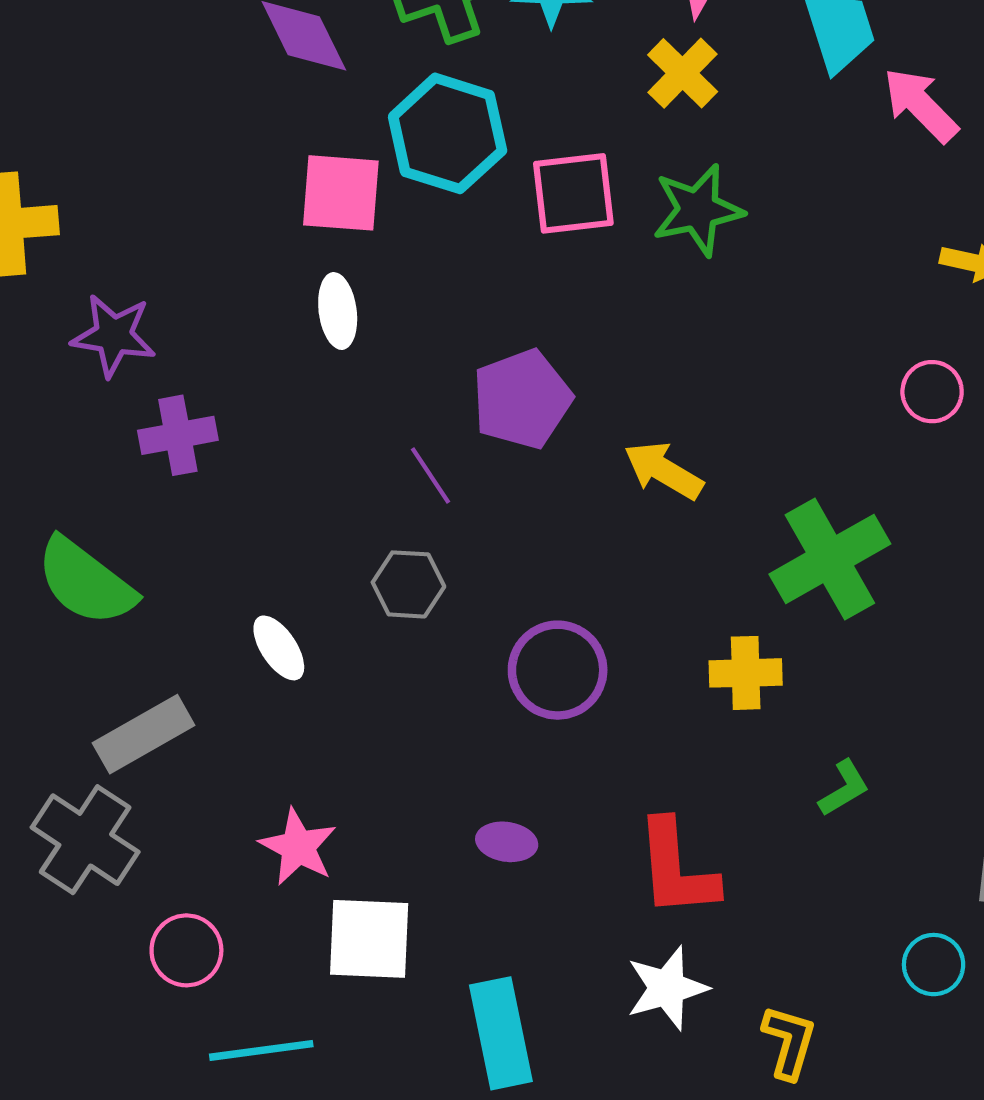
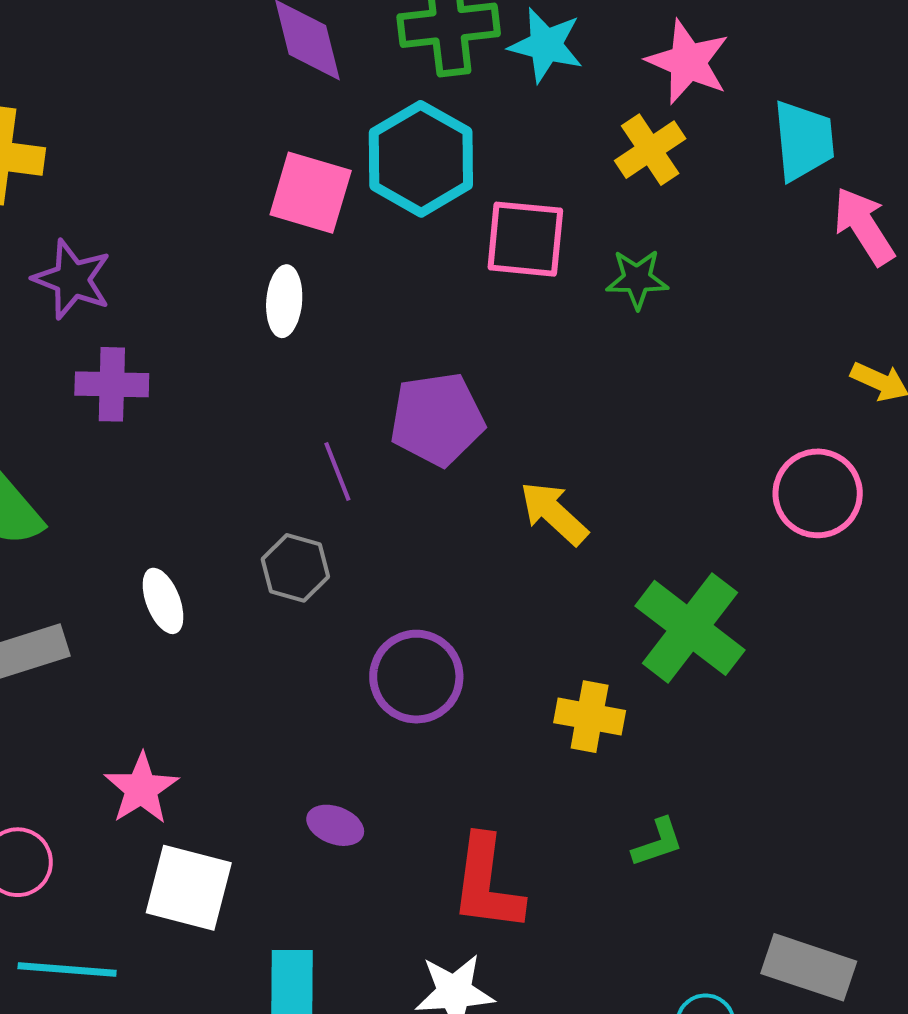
green star: (698, 210) -> (637, 279), size x0.7
pink circle: (932, 392) -> (818, 493), size x1.5
green cross: (830, 559) -> (690, 628), turned -35

